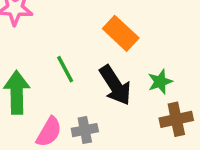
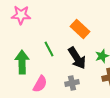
gray cross: (85, 130) -> (72, 83), moved

